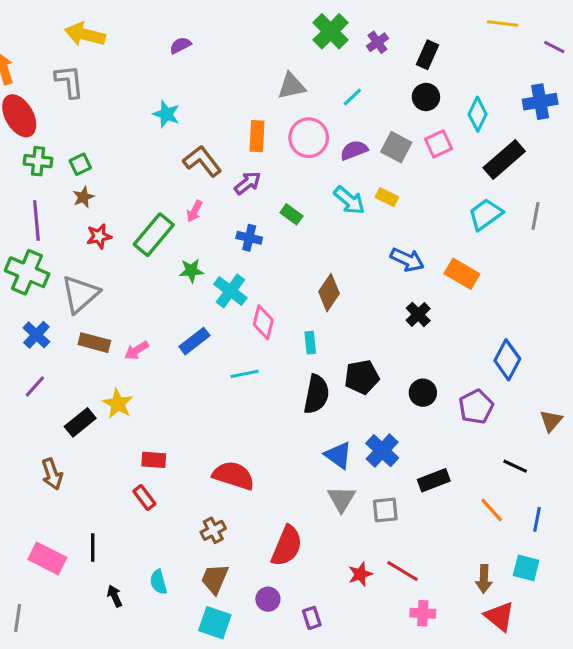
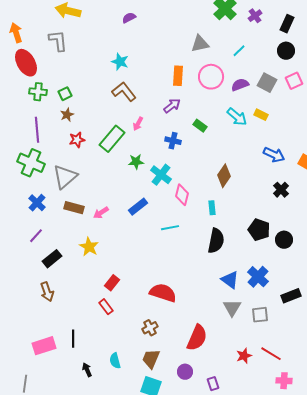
brown L-shape: (202, 161) -> (124, 92), moved
black pentagon: (362, 377) -> (259, 230), moved, turned 30
black rectangle: (80, 422) -> (52, 259), moved
red rectangle: (154, 460) -> (112, 283), turned -56
pink rectangle: (47, 558) -> (44, 346), turned -45

